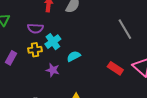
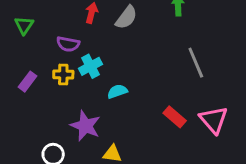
purple star: (53, 70) -> (85, 126), moved, size x1.5

